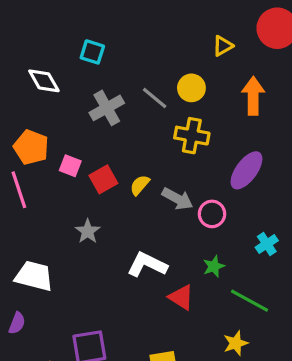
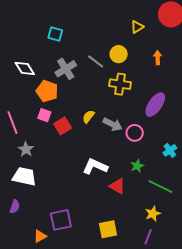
white diamond: (44, 81) -> (25, 68), moved
orange arrow: (253, 96) -> (158, 58), size x0.6
orange pentagon: (31, 147) -> (47, 91), moved
pink square: (70, 166) -> (44, 115), moved
red square: (103, 179) -> (63, 126), moved
gray star: (88, 231) -> (26, 149), moved

